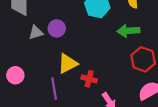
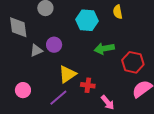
green arrow: (128, 31) -> (104, 49), moved
purple line: (54, 89) -> (58, 98), turned 66

